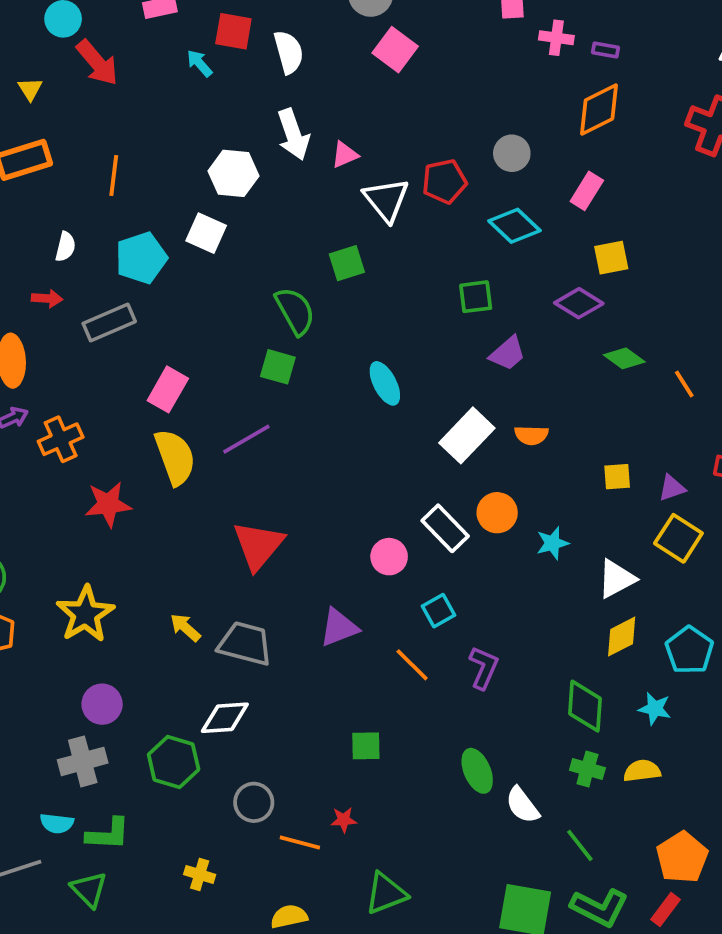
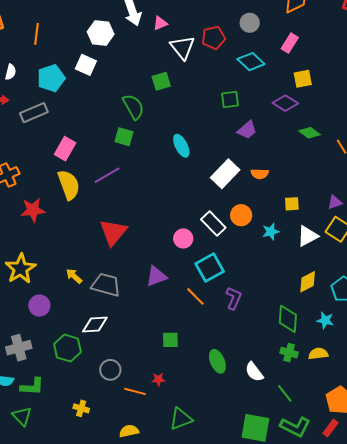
yellow square: (617, 477) -> (292, 204), moved
white triangle: (616, 579) -> (308, 236), moved
cyan square: (439, 611) -> (210, 268), size x1.6
purple circle: (102, 704) -> (39, 306), moved
green ellipse: (477, 771) -> (217, 361), moved

